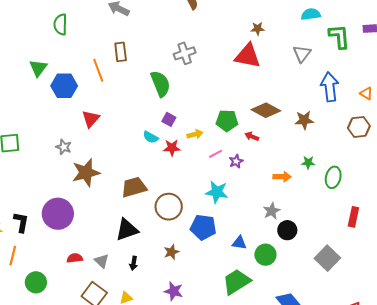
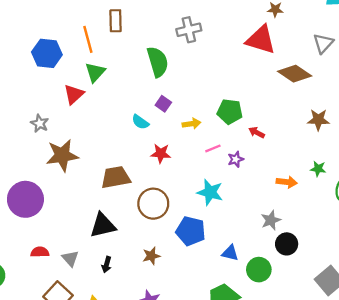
green triangle: (38, 68) -> (95, 72), moved
brown diamond: (266, 110) -> (295, 74), moved
red star: (172, 148) -> (161, 153), moved

